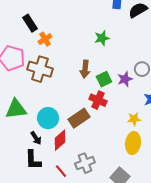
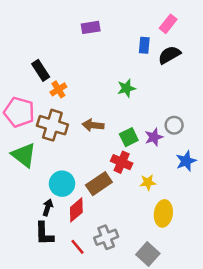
brown arrow: (85, 69) -> (93, 125), moved, turned 90
green triangle: (16, 109) -> (24, 155), moved, turned 45
yellow star: (134, 119) -> (148, 182), moved
black arrow: (36, 138) -> (48, 207), turned -128

